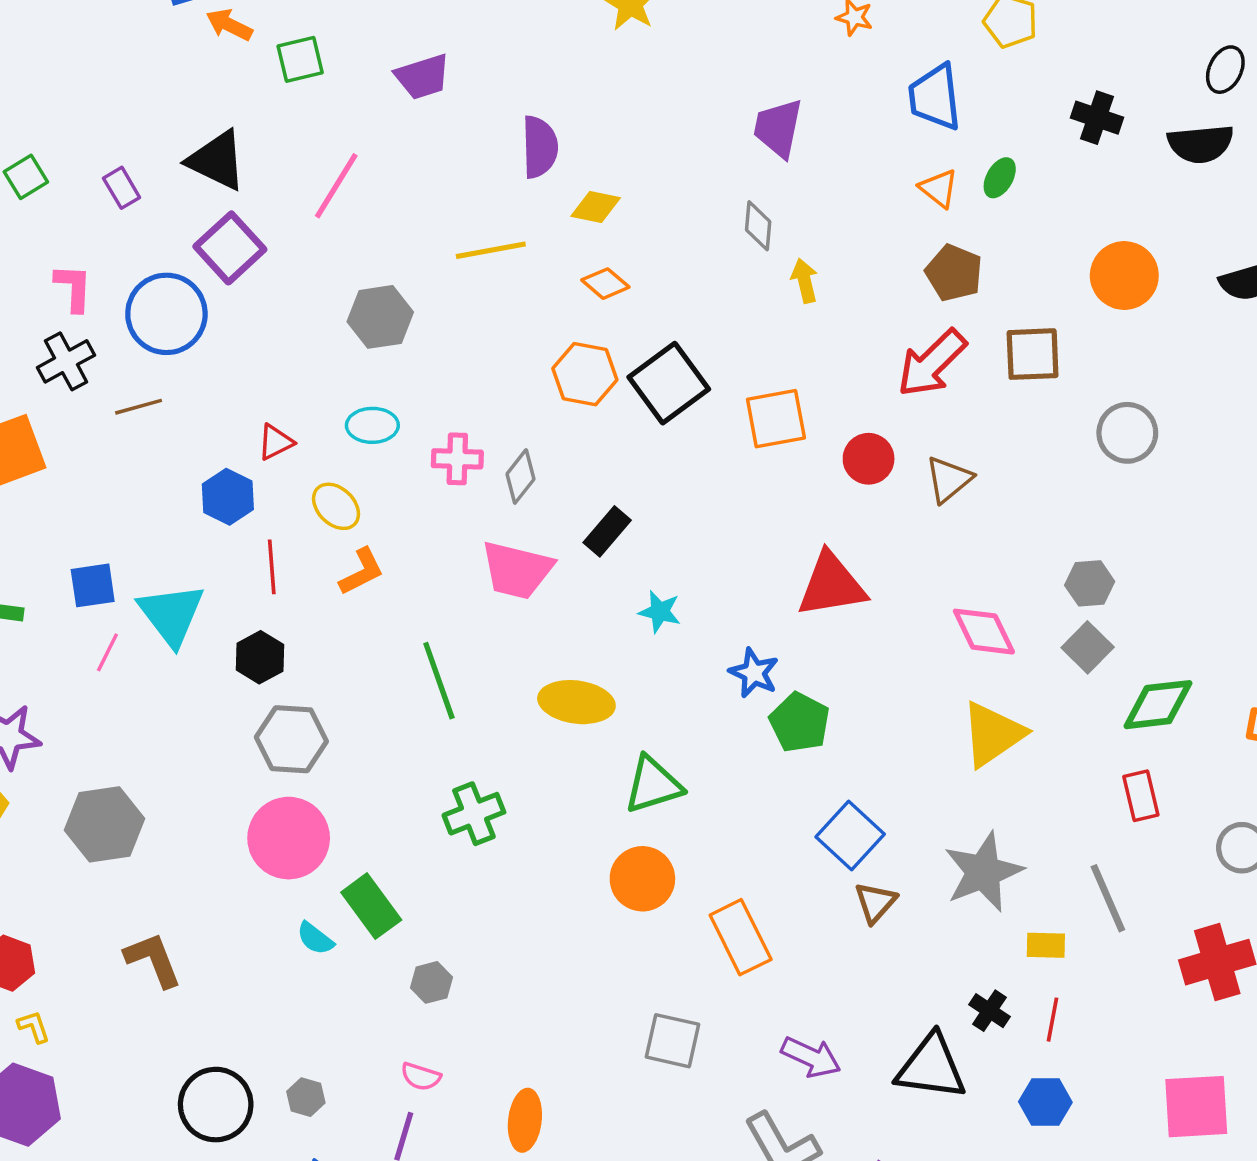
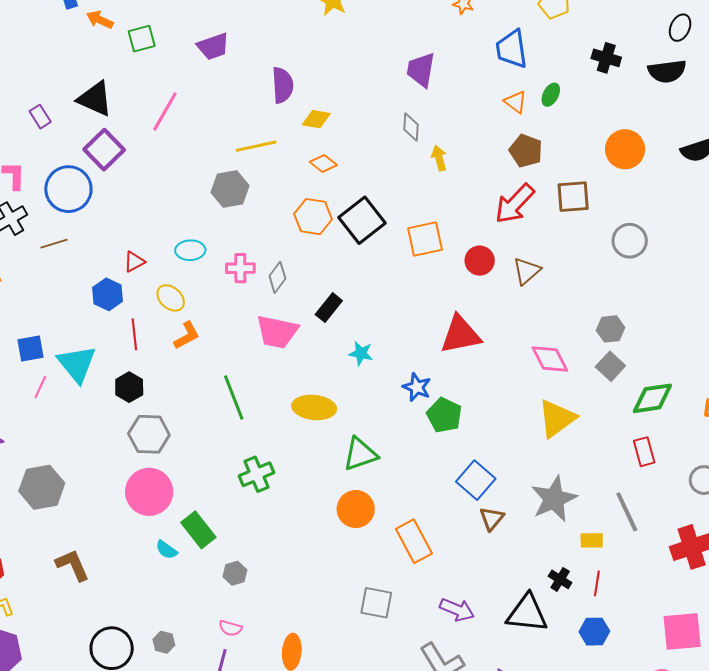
gray hexagon: (380, 317) -> (230, 189), moved

